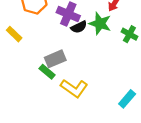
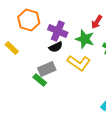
black semicircle: (79, 27) -> (56, 47), moved
yellow L-shape: (74, 88) -> (79, 63), moved

